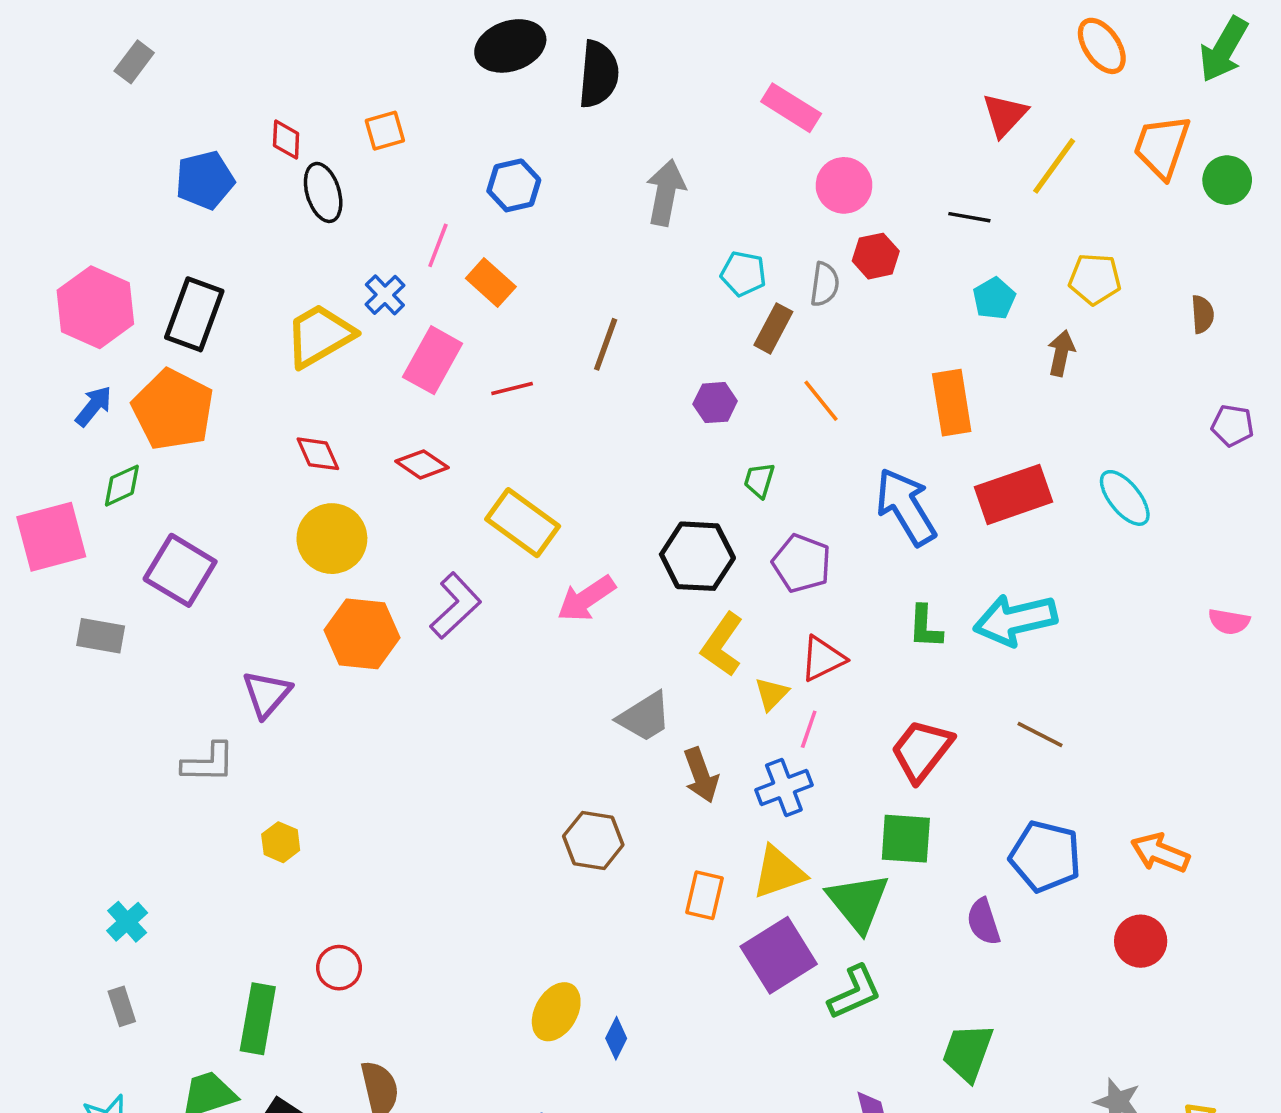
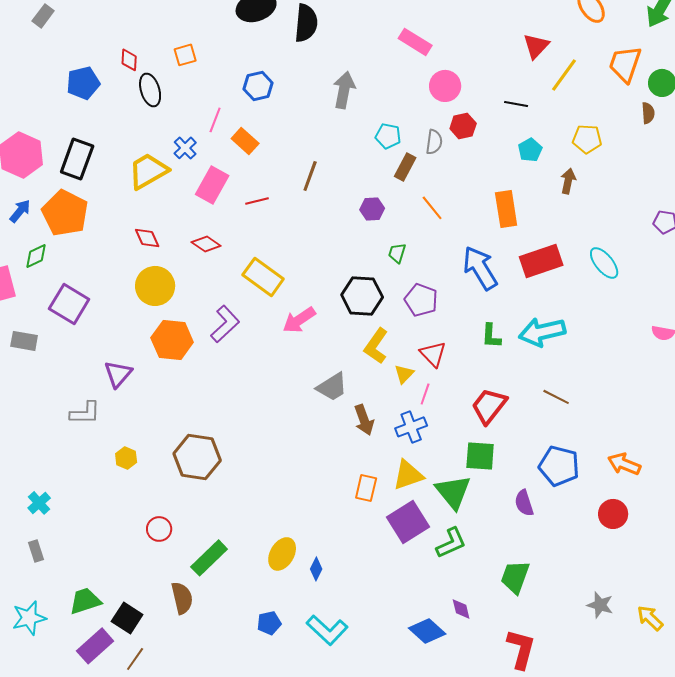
brown semicircle: (1202, 314) -> (648, 113), moved
red triangle: (823, 659) -> (433, 354), turned -48
brown hexagon: (593, 840) -> (197, 457), moved, size x1.4
green rectangle: (258, 1019) -> (209, 558), moved, turned 36

